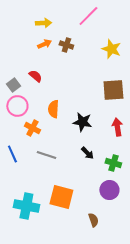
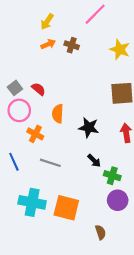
yellow arrow: (43, 23) -> (47, 22), turned 126
red semicircle: (35, 76) -> (38, 89), moved
green cross: (113, 163) -> (112, 176), moved
cyan cross: (26, 206) -> (32, 202), moved

